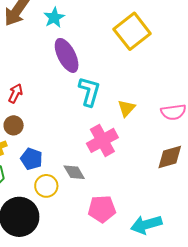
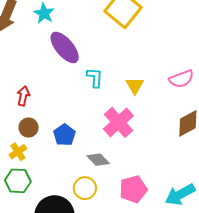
cyan L-shape: (89, 92) -> (95, 78), size x0.7
blue pentagon: (32, 159) -> (64, 135), moved, turned 30
yellow circle: (46, 186) -> (85, 188), moved

